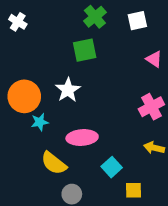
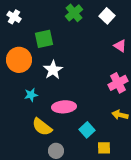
white square: (137, 21) -> (107, 16), turned -35
green square: (85, 50) -> (44, 39), moved
orange circle: (24, 96) -> (19, 60), moved

